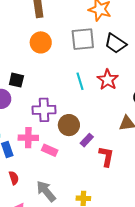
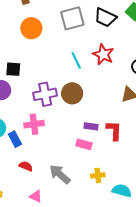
brown circle: (69, 125) -> (72, 93), moved
purple rectangle: (87, 140) -> (91, 126), moved, turned 64
pink rectangle: (50, 150) -> (84, 144), moved
red semicircle: (14, 178) -> (26, 166), turned -40

